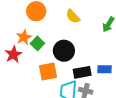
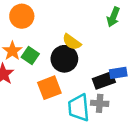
yellow semicircle: (73, 16) -> (72, 42), moved
black rectangle: (82, 72) -> (104, 80), moved

